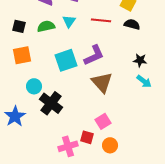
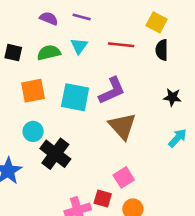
black semicircle: (132, 24) -> (162, 50), turned -105
orange square: (22, 55) -> (33, 91), moved
cyan square: (66, 60) -> (75, 97), turned 30
cyan arrow: (144, 81) -> (178, 138), moved, turned -84

